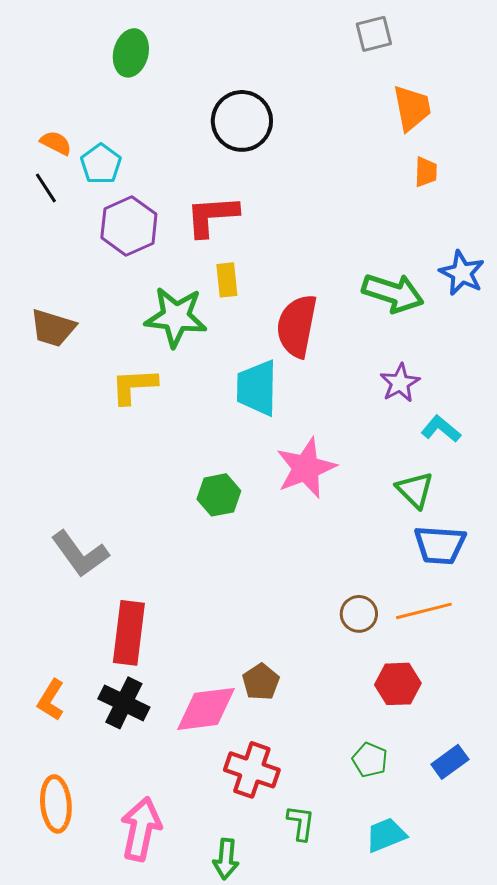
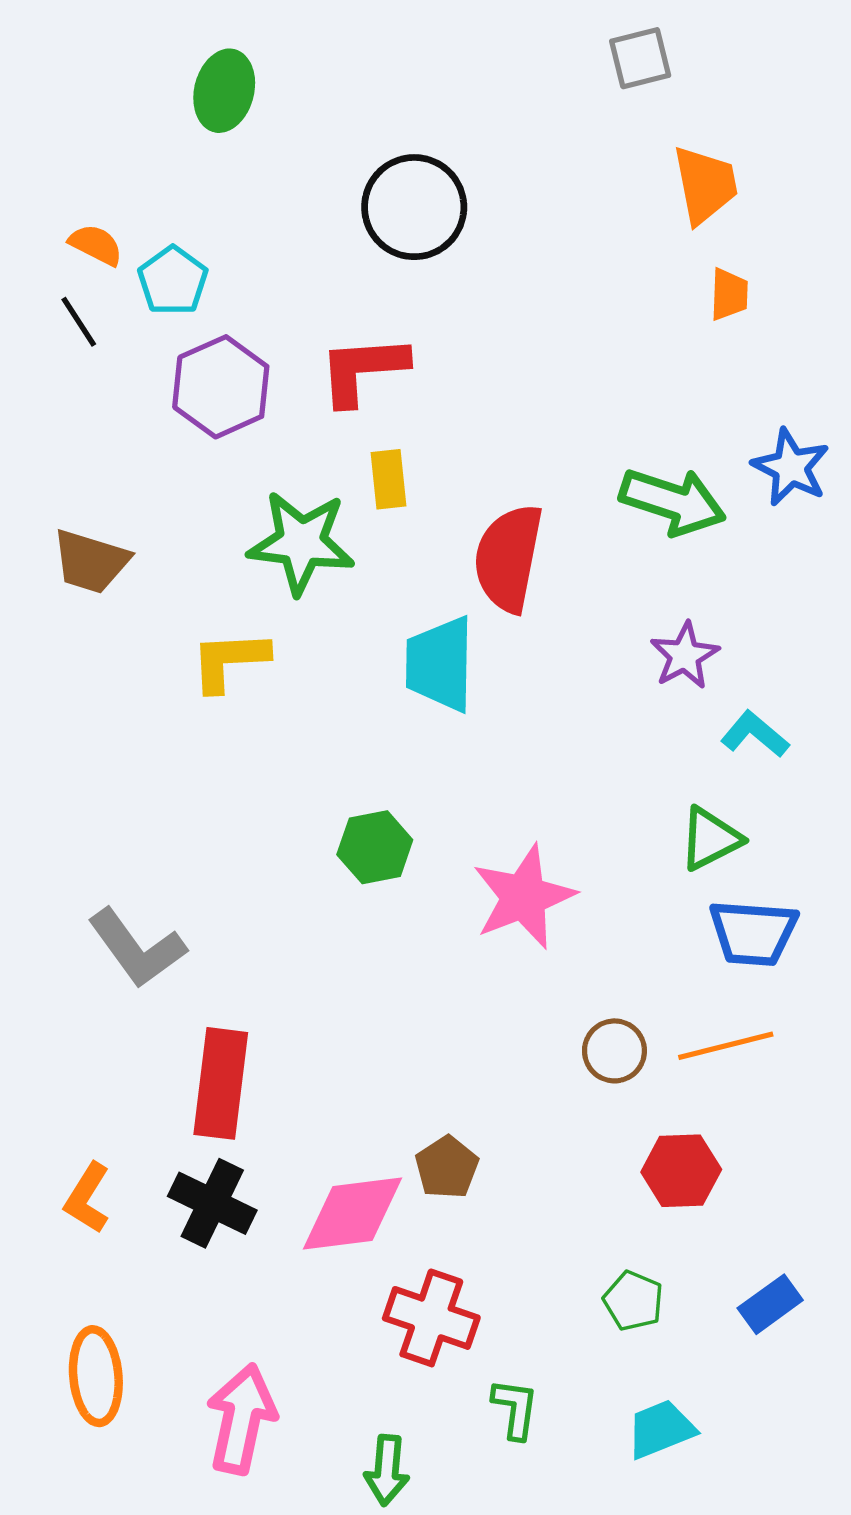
pink star: (306, 468) -> (524, 897), moved
green triangle: (415, 490) -> (710, 839), turned 48

